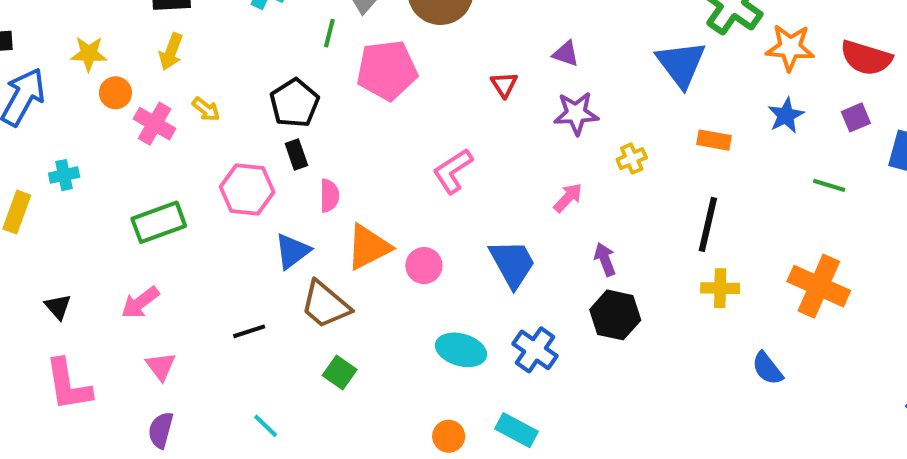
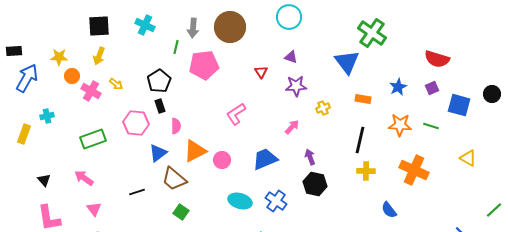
orange star: (790, 48) -> (400, 125), moved
green line: (829, 185) -> (431, 126), moved
blue trapezoid: (512, 263) -> (265, 159), turned -84
pink arrow: (140, 303) -> (84, 178), turned 72

